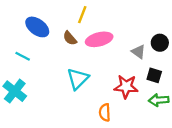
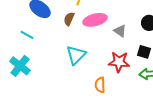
brown semicircle: (70, 38) -> (69, 19), turned 64
gray triangle: (138, 52) -> (120, 31), moved

